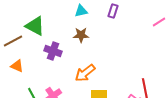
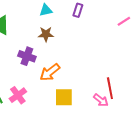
purple cross: (53, 51) -> (27, 56), moved

